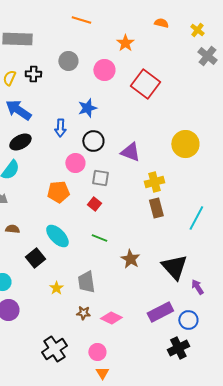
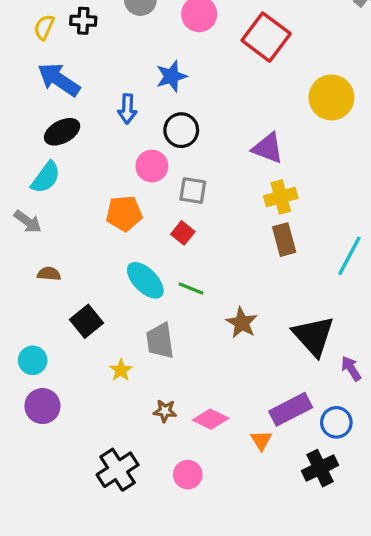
yellow circle: (185, 144) -> (331, 97), moved
purple triangle: (130, 152) -> (268, 148), moved
cyan ellipse: (57, 236) -> (145, 280), moved
gray trapezoid: (86, 282) -> (160, 341), moved
orange triangle: (102, 373) -> (261, 440), moved

